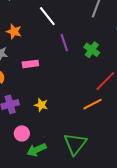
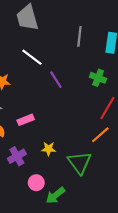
green cross: (92, 50) -> (98, 78), moved
pink rectangle: (30, 64) -> (26, 120), moved
green triangle: (75, 144) -> (80, 163), moved

